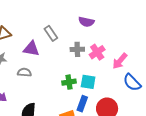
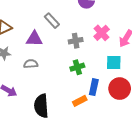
gray cross: (77, 49) -> (76, 41), moved
cyan square: (88, 82) -> (114, 62), moved

